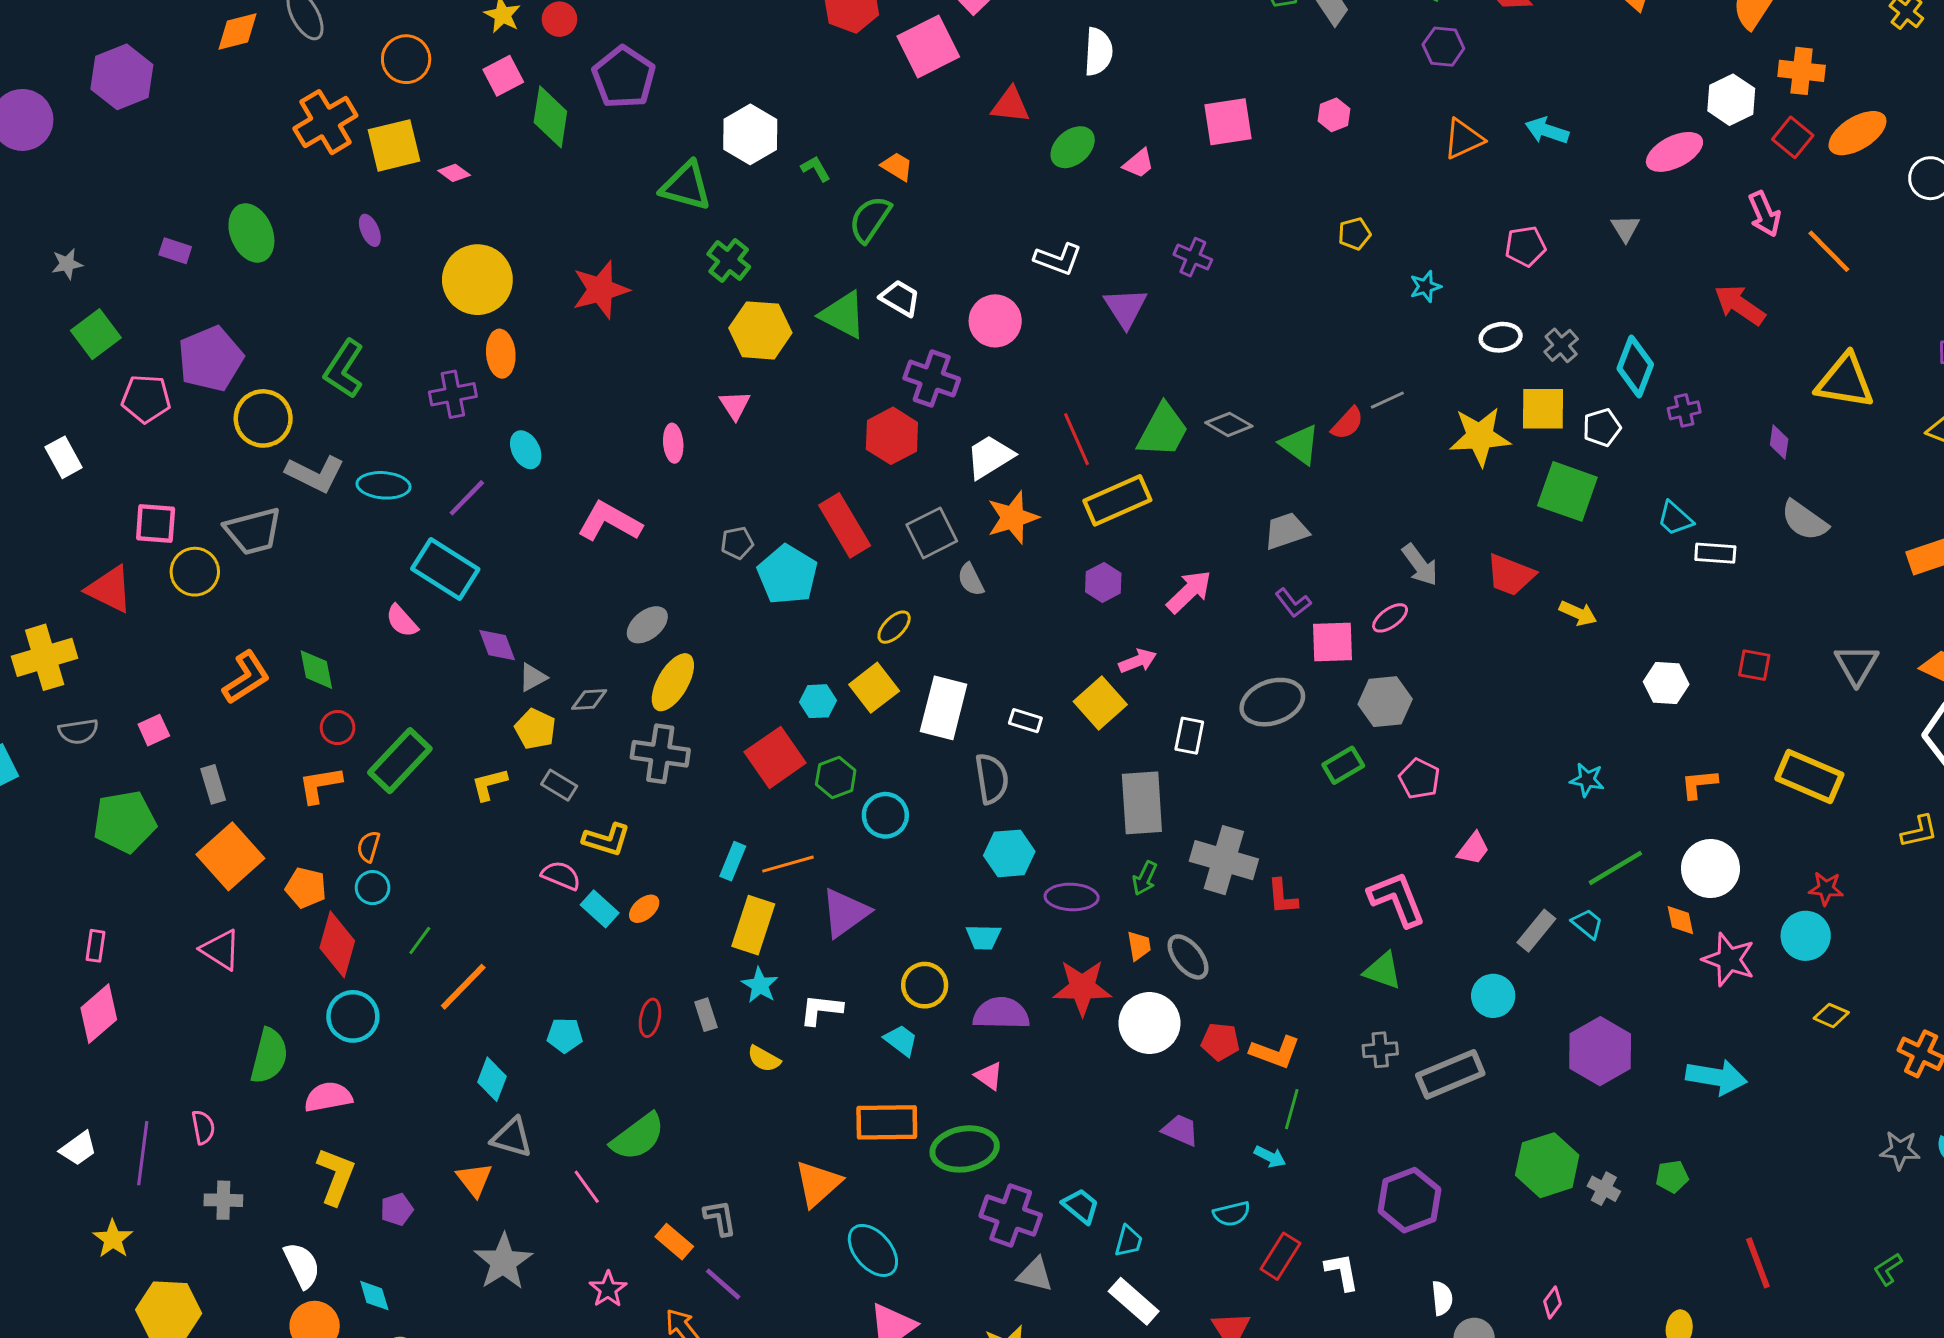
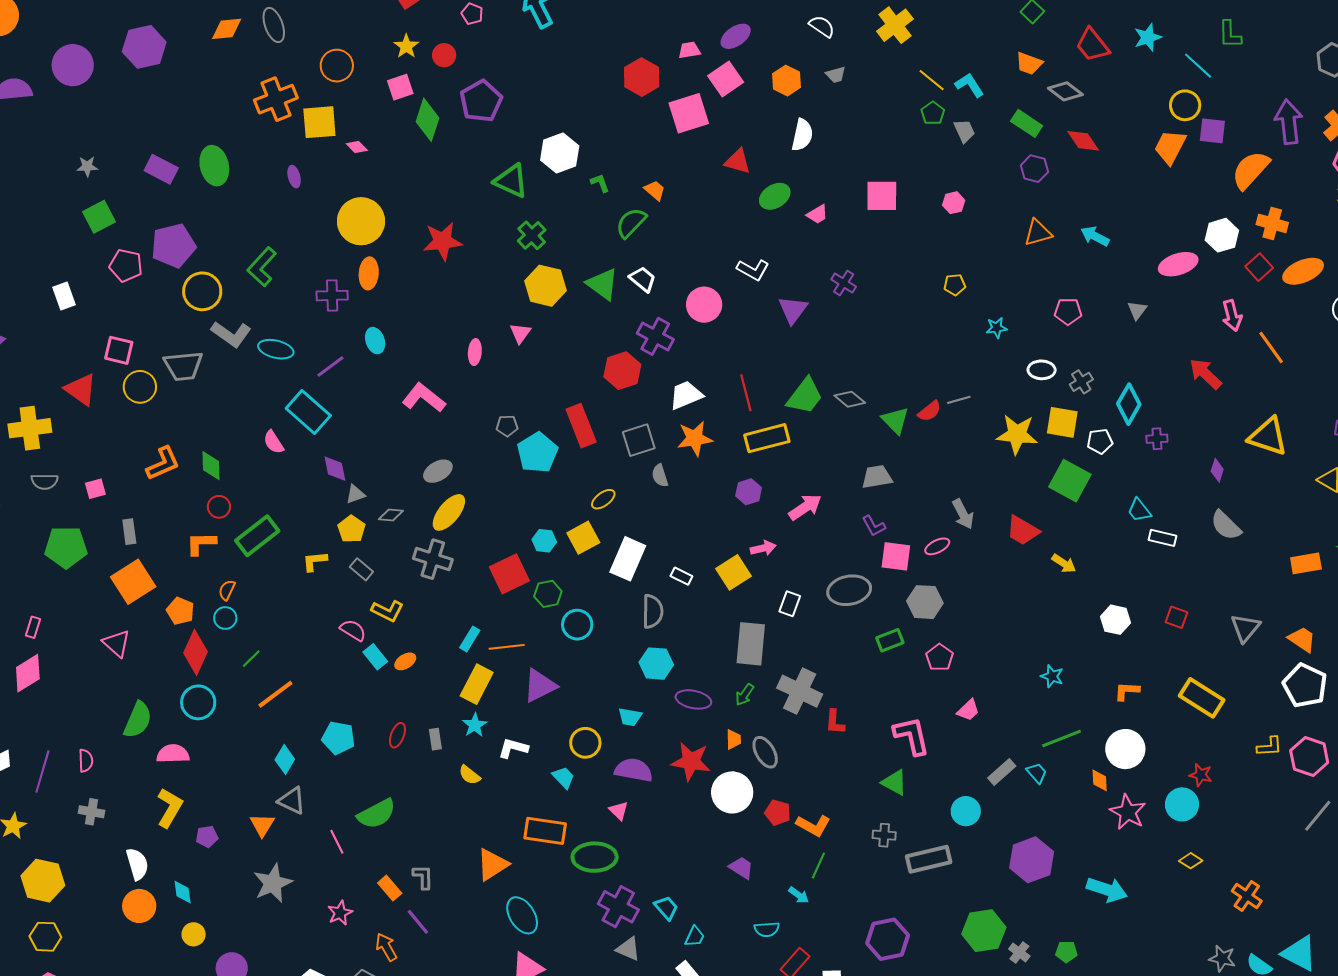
purple rectangle: (175, 251) -> (161, 169), size x1.5
cyan pentagon: (565, 1035) -> (338, 738), size x1.4

